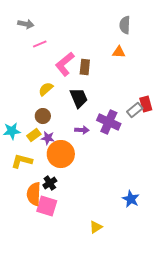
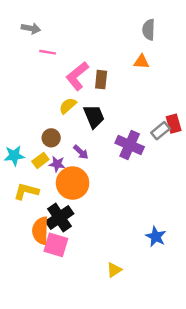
pink line: (40, 44) -> (48, 52), turned 32
yellow semicircle: (46, 89) -> (68, 106), moved
purple arrow: (82, 130) -> (81, 152), moved, turned 40
black cross: (50, 183) -> (59, 218), size x1.6

